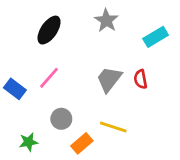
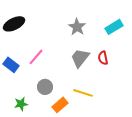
gray star: (106, 20) -> (77, 27), moved
black ellipse: (49, 30) -> (14, 24), moved, turned 30

